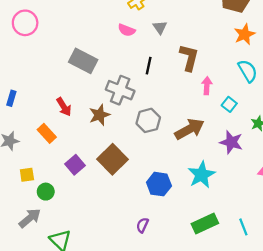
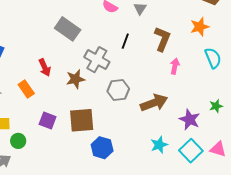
orange star: (245, 34) -> (200, 27), moved
cyan square: (229, 104) -> (191, 151), moved, size x1.6
brown square: (112, 159) -> (82, 120), turned 32
purple square: (75, 165) -> (48, 121), turned -36
cyan star: (201, 175) -> (159, 145), size x0.7
blue hexagon: (159, 184) -> (102, 148), moved

